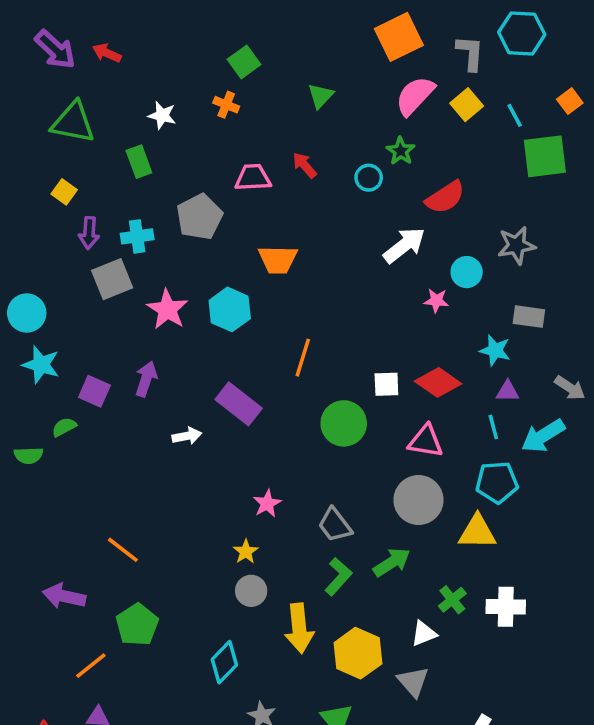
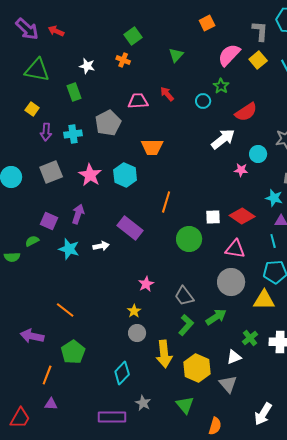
orange square: (399, 37) -> (207, 23), moved, size x0.6
gray square: (112, 279) -> (51, 172), moved
cyan star: (41, 365) -> (69, 249), moved
orange line: (91, 666) -> (47, 375), turned -30

